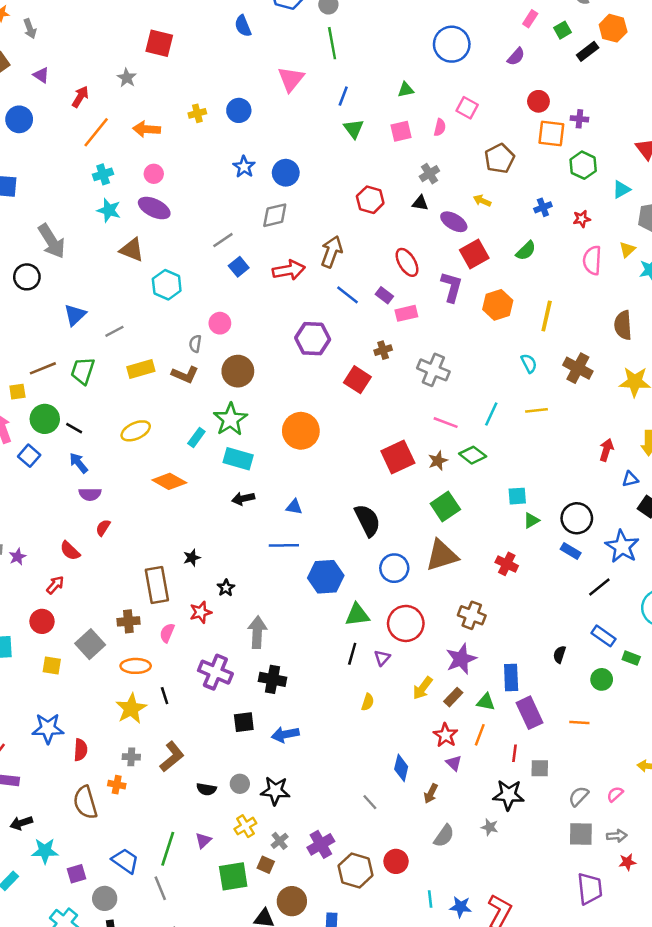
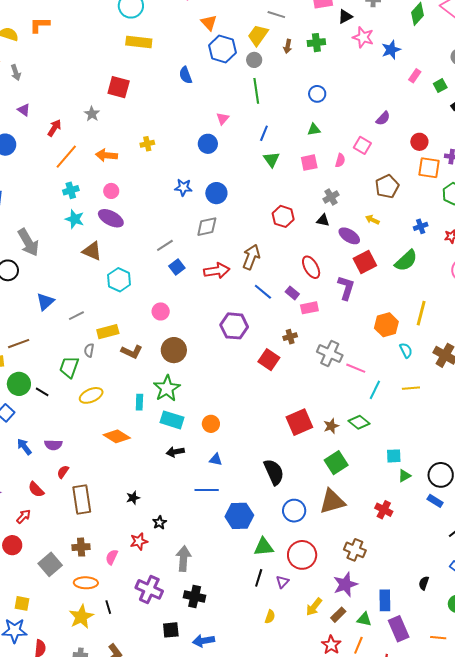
blue circle: (452, 44) -> (317, 94), moved, size x0.6
purple semicircle: (516, 57) -> (383, 118), moved
pink triangle: (291, 79) -> (223, 119), size x0.6
blue circle: (239, 110) -> (208, 144), moved
blue star: (244, 167) -> (183, 187), turned -30
green semicircle: (526, 251) -> (406, 261), size x1.4
orange hexagon: (498, 305) -> (386, 325), moved
gray semicircle: (195, 344) -> (89, 350), moved
yellow rectangle: (141, 369) -> (108, 332), moved
green trapezoid: (83, 371) -> (69, 367), moved
pink line: (446, 423) -> (356, 368), moved
orange circle: (301, 431) -> (211, 424), moved, size x0.6
cyan rectangle: (196, 438) -> (139, 402), turned -35
blue arrow: (79, 463) -> (24, 447), moved
brown rectangle: (157, 585) -> (82, 500), moved
yellow square: (52, 666) -> (22, 603), moved

